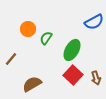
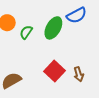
green ellipse: (72, 50) -> (53, 28), moved

